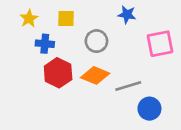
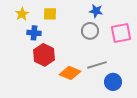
gray circle: (96, 41) -> (90, 31), moved
orange diamond: (95, 75) -> (70, 73), moved

